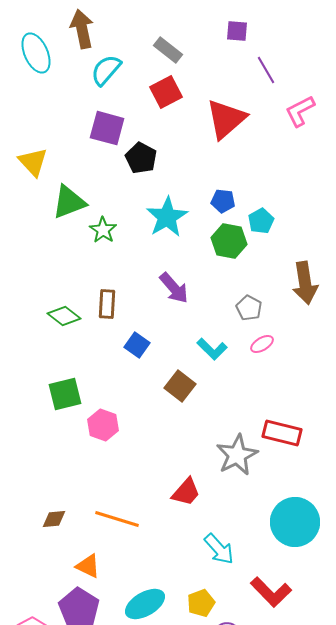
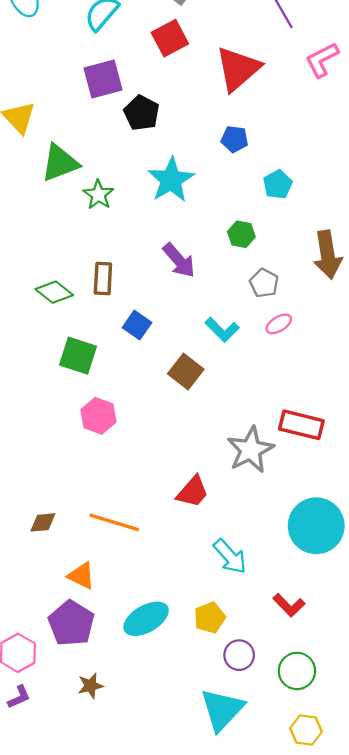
purple square: (107, 128) -> (103, 79), turned -30
blue pentagon: (223, 201) -> (235, 139), moved
green hexagon: (229, 241) -> (241, 234), moved, size x0.7
green square: (65, 394) -> (78, 356), moved, turned 32
red L-shape: (271, 592) -> (289, 605), size x0.7

